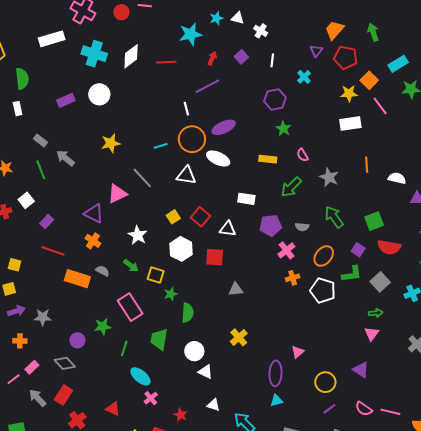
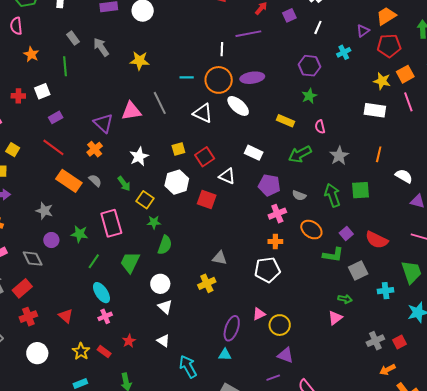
red pentagon: (346, 58) -> (389, 46), turned -30
gray arrow: (65, 158) -> (101, 47), moved
green square: (374, 221) -> (360, 190), moved
orange ellipse: (324, 256) -> (311, 230), turned 70
gray triangle: (236, 289) -> (220, 258), moved
white pentagon: (323, 290) -> (267, 270), moved, turned 30
gray star: (43, 317) -> (44, 211), moved
purple triangle: (361, 370) -> (285, 355), moved, turned -30
yellow circle: (325, 382) -> (280, 325), moved

